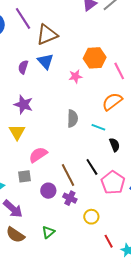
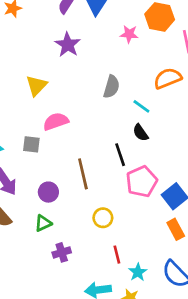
purple star: (23, 105) -> (68, 45), moved
black semicircle: (115, 145) -> (141, 133), moved, turned 152
brown line: (68, 175) -> (83, 174), moved
purple circle: (48, 191) -> (48, 192), moved
purple cross: (70, 198) -> (62, 252), moved, turned 32

